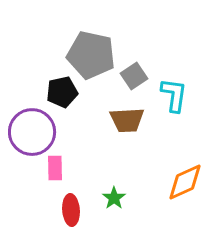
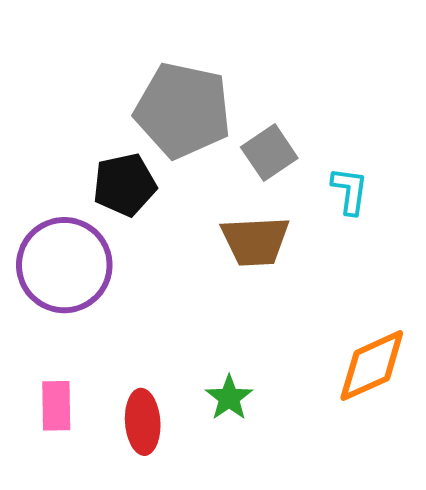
cyan L-shape: (174, 95) -> (350, 191), size x0.7
pink rectangle: (55, 168) -> (56, 406), moved

